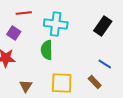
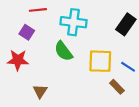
green semicircle: (47, 50) -> (63, 51), turned -36
yellow square: (62, 83) -> (100, 61), moved

